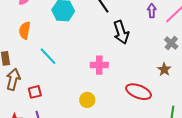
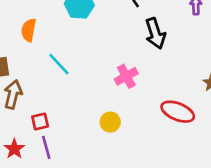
pink cross: (99, 65) -> (126, 76), turned -30
red square: (35, 92) -> (40, 121), moved

